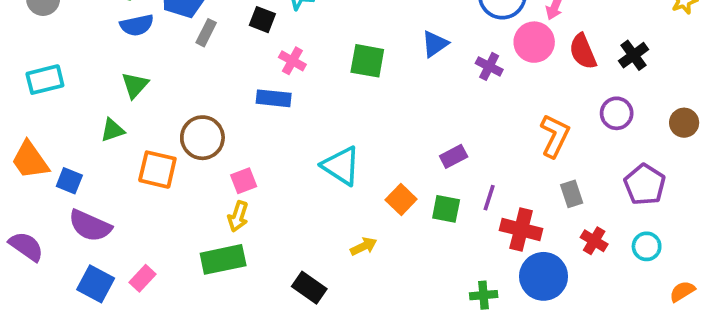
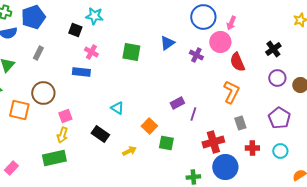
gray rectangle: (206, 33) -> (38, 53), moved
red semicircle: (583, 51) -> (237, 62), moved
purple circle: (617, 113) -> (277, 78), moved
cyan triangle: (341, 166) -> (117, 108), size x0.6
purple line: (489, 198) -> (193, 114), moved
green square: (446, 209) -> (166, 143), moved
red cross: (521, 230) -> (213, 142), turned -30
red cross: (594, 241) -> (252, 148), turned -32
black rectangle: (309, 288) -> (100, 134), moved

